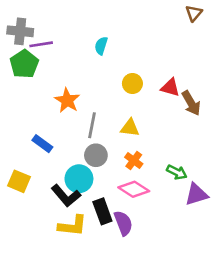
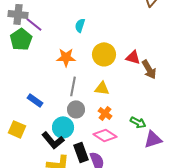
purple line: (41, 44) -> (34, 24), turned 48
yellow circle: (132, 84) -> (104, 54), size x1.5
orange star: (67, 100) -> (66, 57), moved, turned -30

